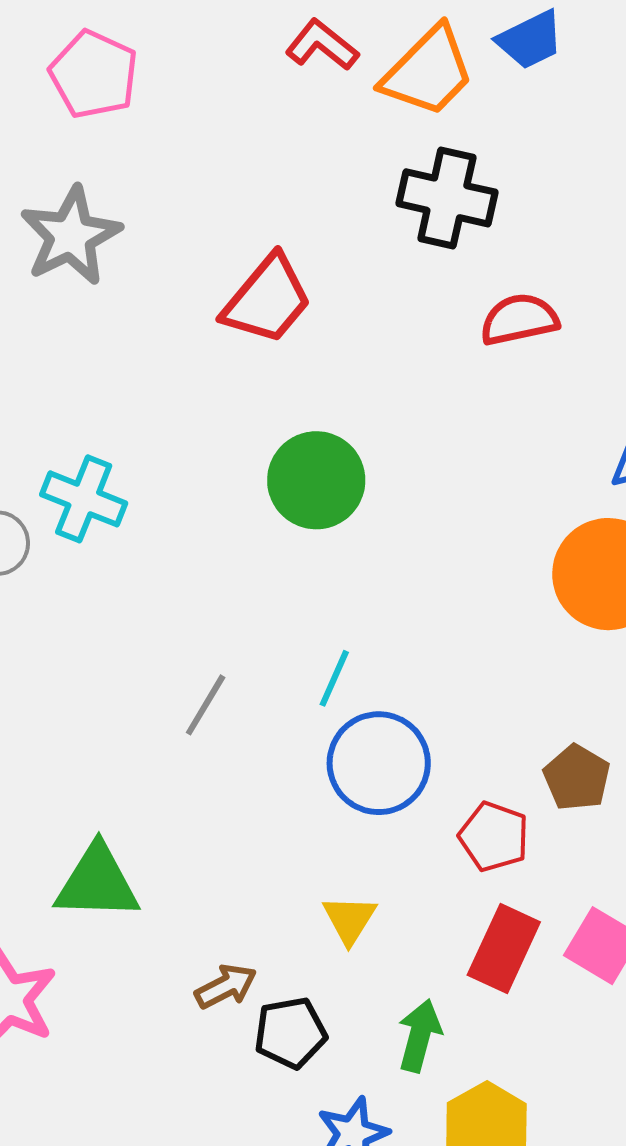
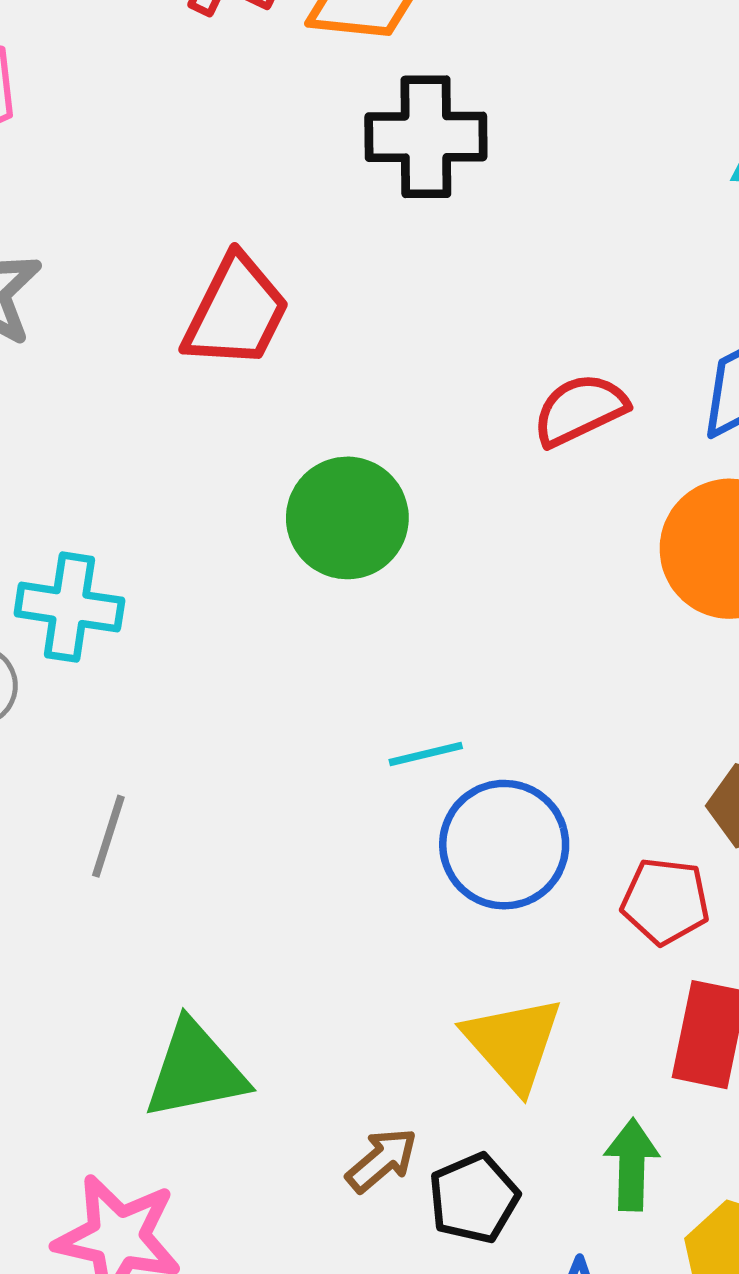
red semicircle: (519, 319) -> (580, 410), moved
cyan line: (334, 678) -> (426, 754), turned 66
gray line: (206, 705) -> (108, 836), moved
yellow triangle: (349, 920) -> (513, 1043), size x1.5

